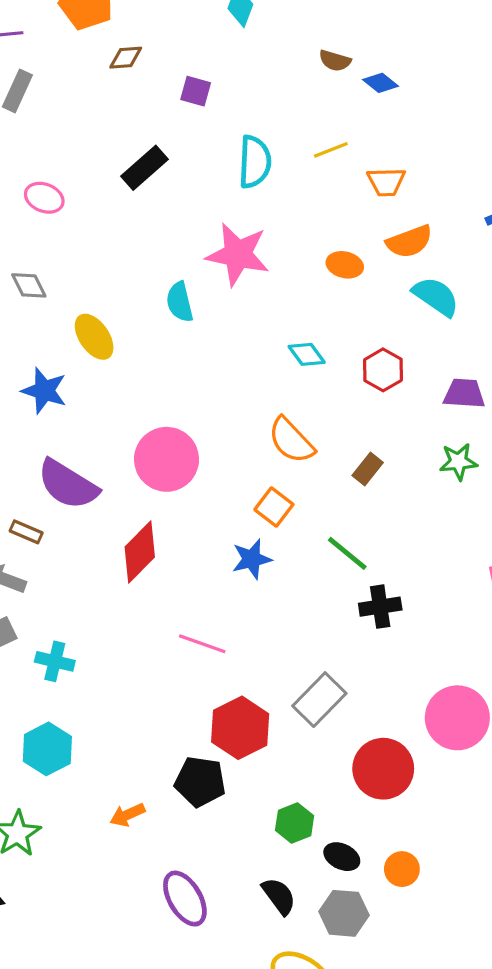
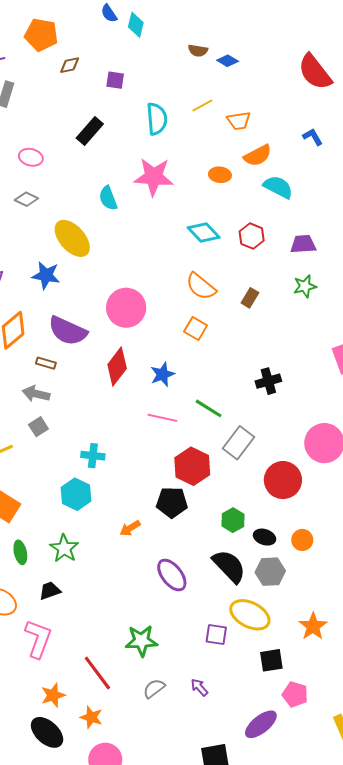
gray diamond: (29, 285) -> (26, 199), moved, turned -30
cyan semicircle: (180, 302) -> (108, 198), moved
yellow ellipse: (94, 337) -> (72, 238), size x1.4
cyan diamond: (307, 354) -> (204, 233), size x1.4
green line: (347, 553) -> (209, 408), moved
blue star: (252, 559) -> (162, 374), moved
cyan cross: (55, 661) -> (93, 456), moved
black semicircle: (279, 896) -> (229, 566), size x1.5

